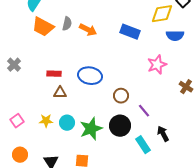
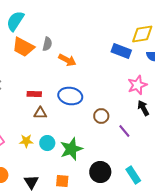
orange arrow: (88, 30) -> (67, 60), moved
blue rectangle: (130, 32) -> (121, 51), moved
black circle: (120, 126) -> (100, 172), moved
black arrow: (163, 134) -> (143, 108), moved
cyan rectangle: (143, 145) -> (133, 175), moved

